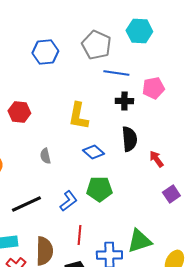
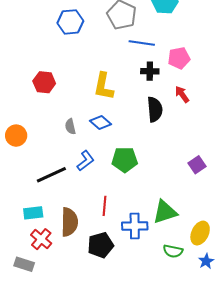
blue diamond: (93, 152) -> (101, 122), moved
red arrow: (156, 159) -> (182, 94), moved
blue L-shape: (68, 201) -> (85, 161), moved

